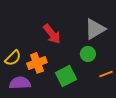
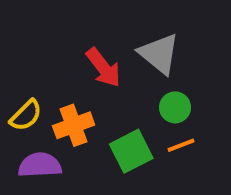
gray triangle: (95, 29) -> (159, 54), moved, turned -50
orange line: (106, 74) -> (181, 145), moved

